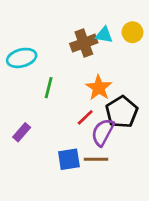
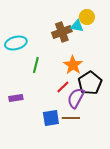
yellow circle: (132, 32) -> (87, 17), moved
purple rectangle: (22, 132) -> (16, 98), turned 40

